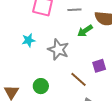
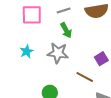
green arrow: (85, 31) -> (66, 30), moved, turned -70

